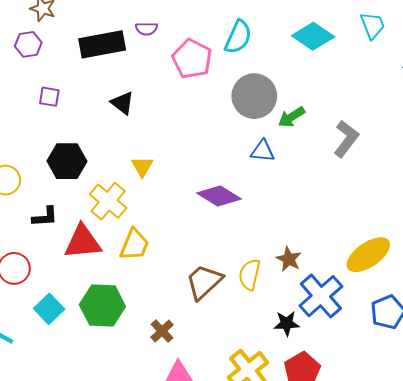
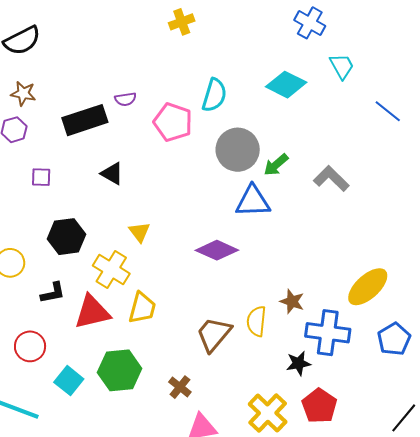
gray L-shape: (346, 139) -> (331, 179), turned -75
blue triangle: (263, 151) -> (253, 201), size x1.5
blue cross: (321, 296) -> (328, 333), turned -33

